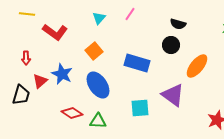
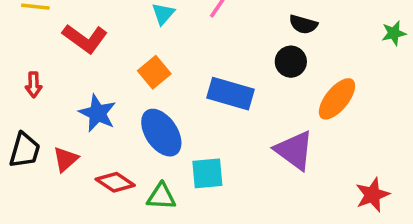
red triangle: (40, 81) -> (65, 159), moved
cyan square: (140, 108) -> (207, 173), moved

